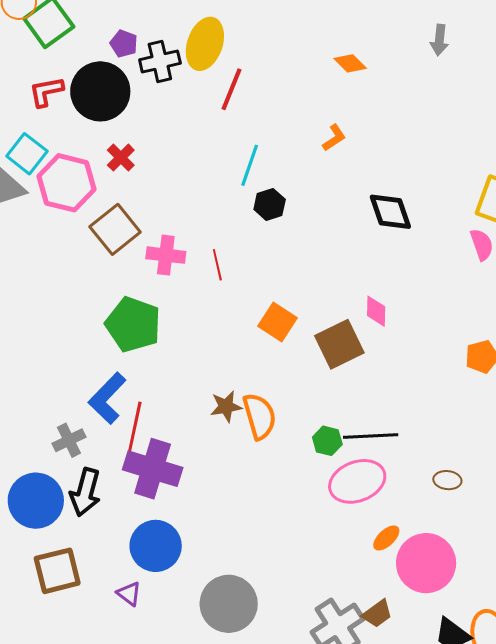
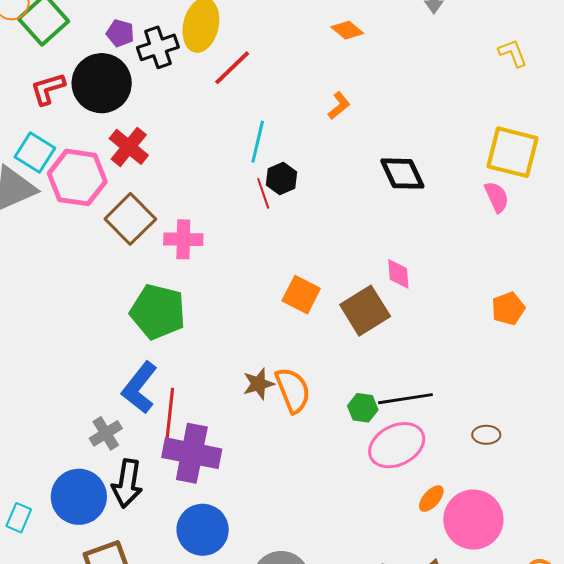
red line: (232, 89) -> (232, 68), turned 30
red cross: (121, 158) -> (129, 147), size x1.4
red line: (217, 265) -> (263, 193), moved

